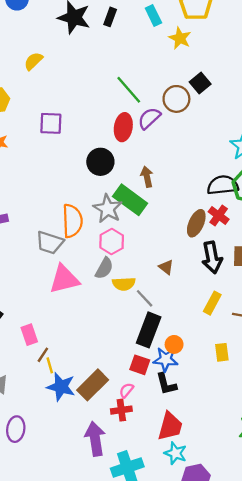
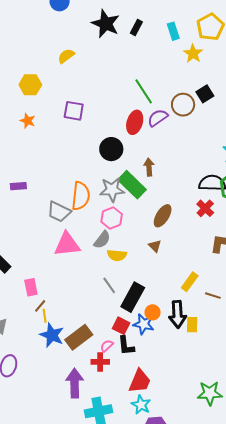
gray star: (108, 209) -> (112, 190), turned 30
brown ellipse: (196, 223) -> (163, 216), moved
black arrow: (212, 257) -> (178, 314), moved
gray line: (145, 298) -> (109, 285), moved
black L-shape: (166, 384) -> (126, 346), moved

